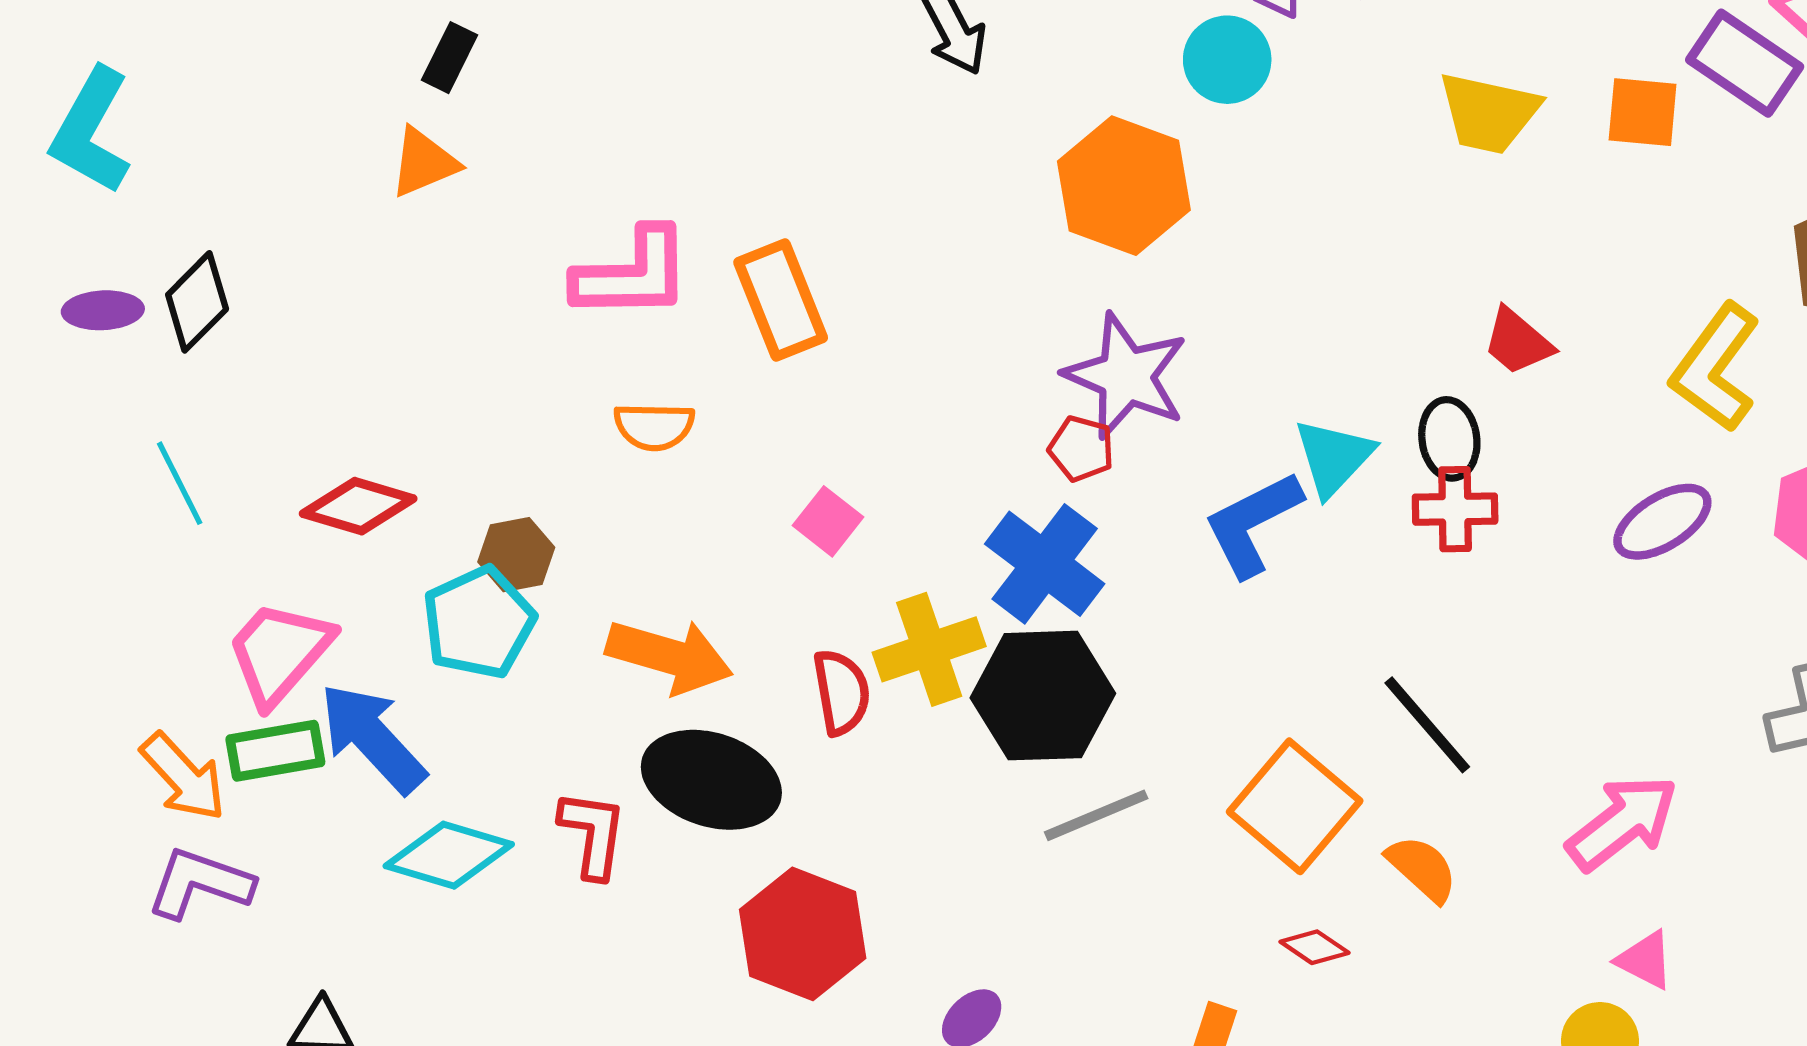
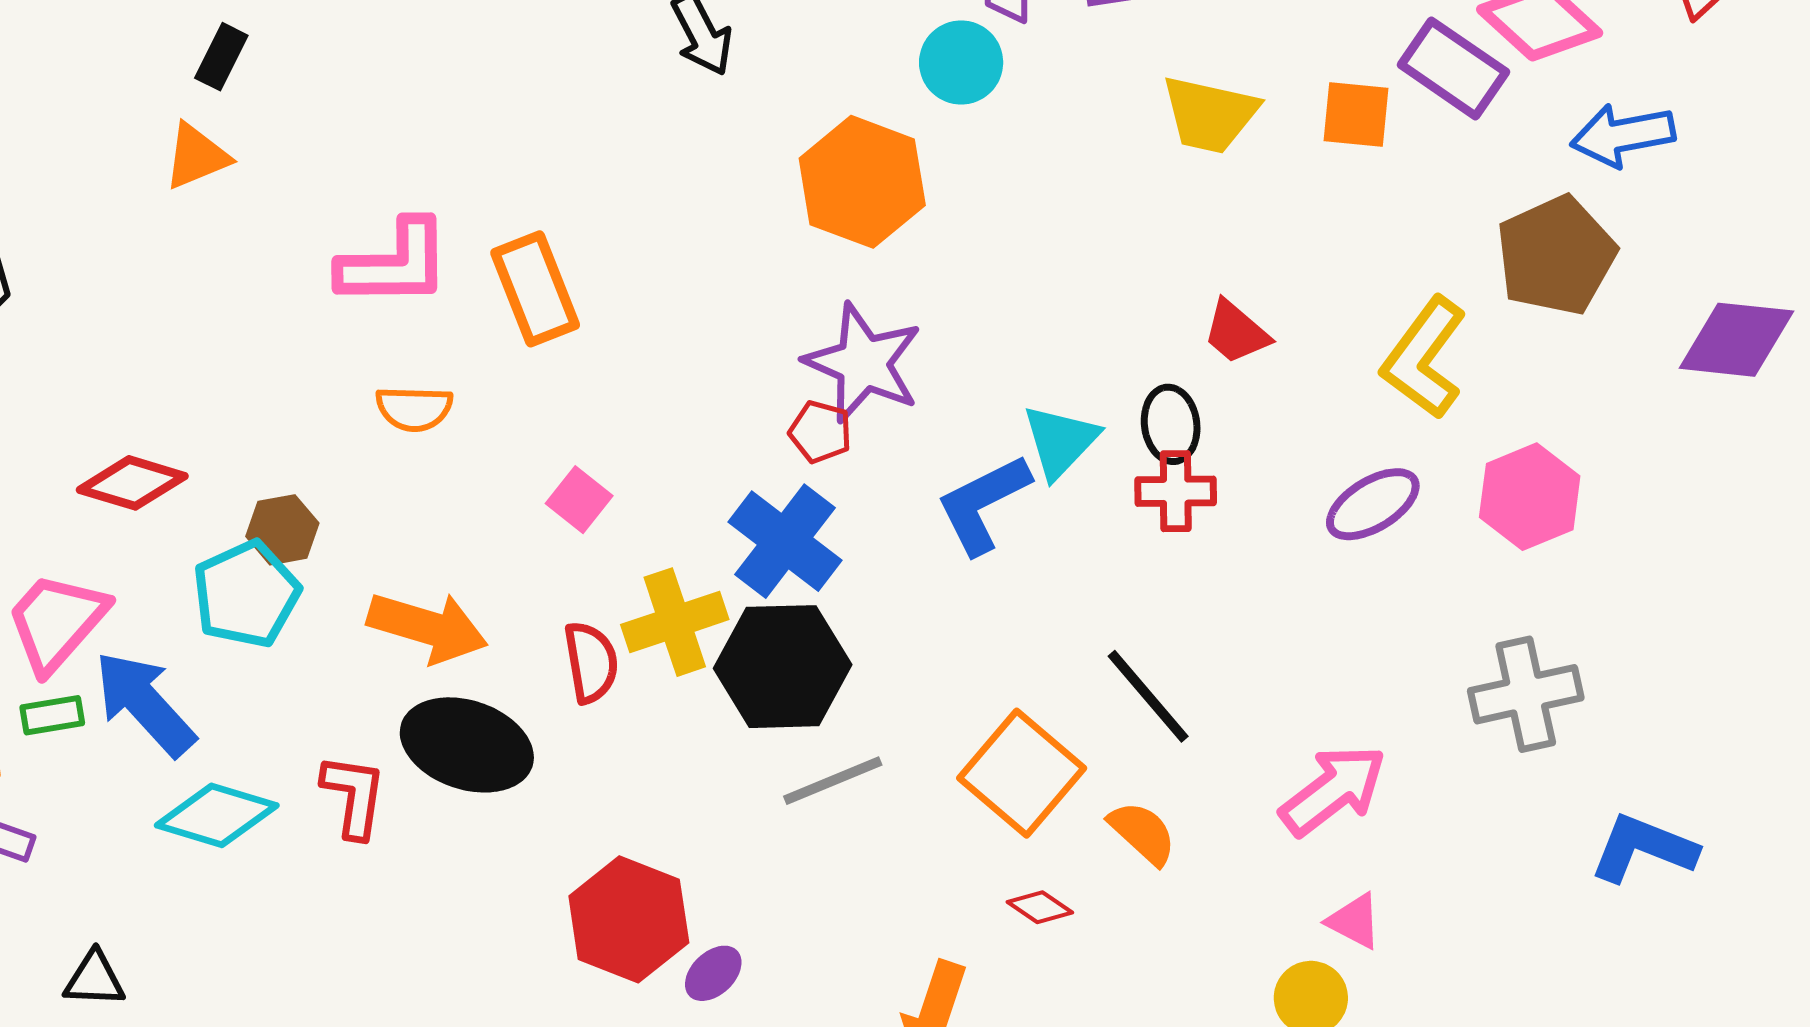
green rectangle: (275, 751) -> (52, 715), size x0.7
red hexagon: (803, 934) -> (629, 919), moved

